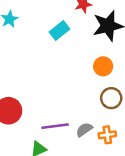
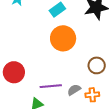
orange circle: (103, 66) -> (63, 38), moved, size x1.6

